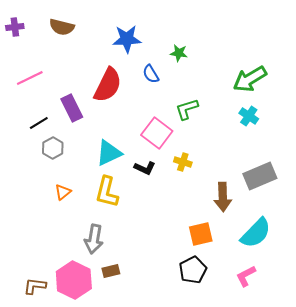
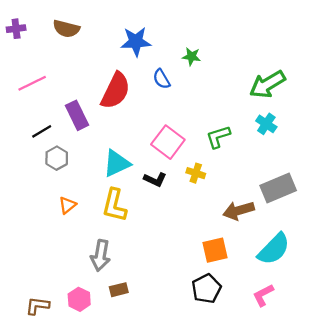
green L-shape: (187, 109) -> (218, 137), moved
brown arrow: (223, 197) -> (239, 211), turned 76
pink hexagon: (74, 280) -> (79, 299), size x0.6

